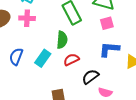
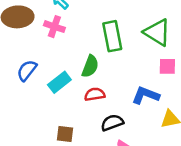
pink square: (107, 23) -> (167, 66), moved

